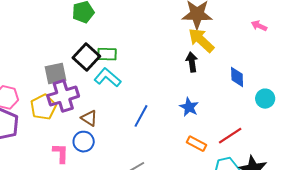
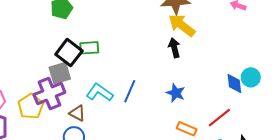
gray square: (56, 74) -> (60, 73), moved
cyan L-shape: (108, 77) -> (100, 92), moved
blue diamond: (237, 77) -> (234, 83), moved
blue line: (141, 116) -> (130, 91), moved

